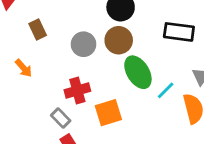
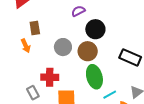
orange arrow: (24, 68) -> (26, 46), moved

